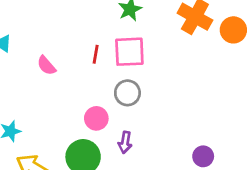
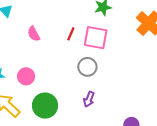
pink circle: (96, 118) -> (26, 76), moved
purple arrow: (125, 142) -> (89, 99), moved

